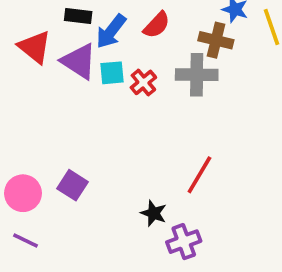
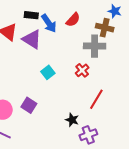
blue arrow: (111, 31) -> (49, 23), turned -72
cyan square: (112, 73) -> (48, 72), moved, turned -32
red cross: (143, 82) -> (82, 70), moved

